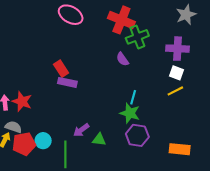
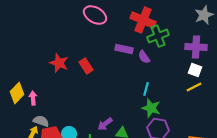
purple rectangle: (67, 82) -> (124, 49), moved
cyan line: (133, 97) -> (146, 89), moved
red star: (22, 101) -> (59, 63), moved

